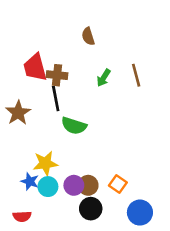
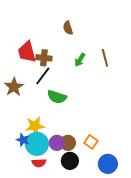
black line: (56, 98) -> (43, 76), turned 48
cyan circle: (48, 187) -> (37, 144), size x1.5
red semicircle: (22, 216) -> (39, 163), moved

